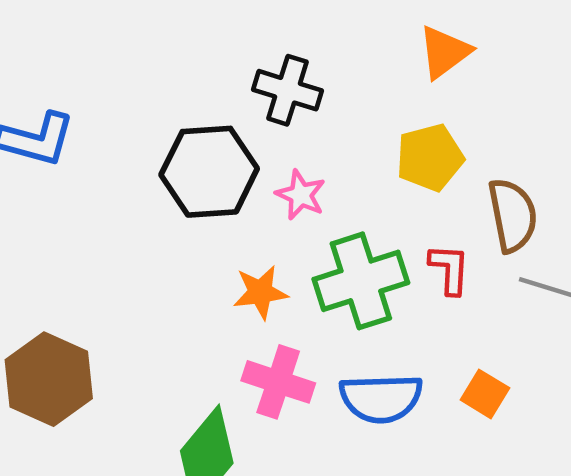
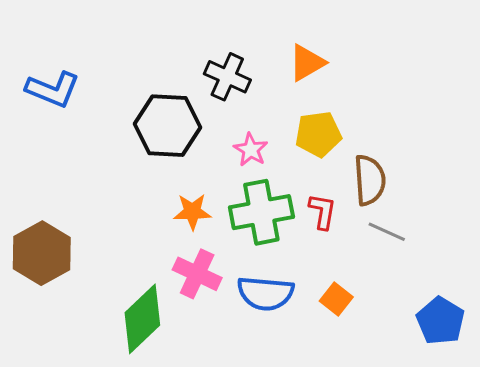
orange triangle: (444, 52) -> (307, 63), moved
pink star: (301, 195) -> (251, 150), moved

